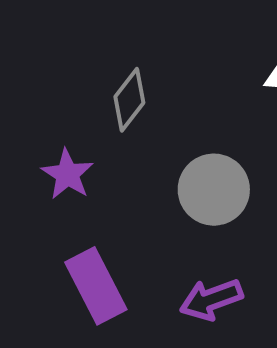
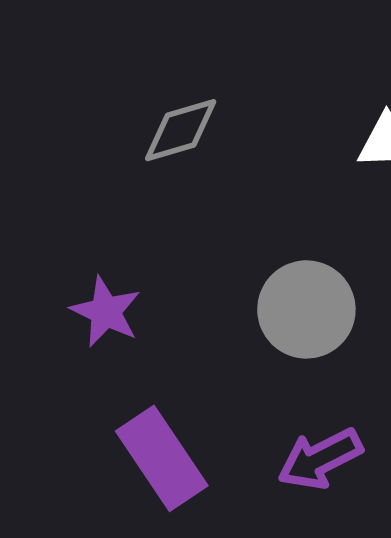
gray diamond: (129, 100) -> (181, 130), moved, turned 42

